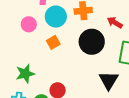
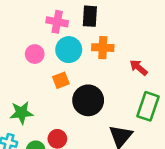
black circle: (92, 42) -> (88, 100), moved

